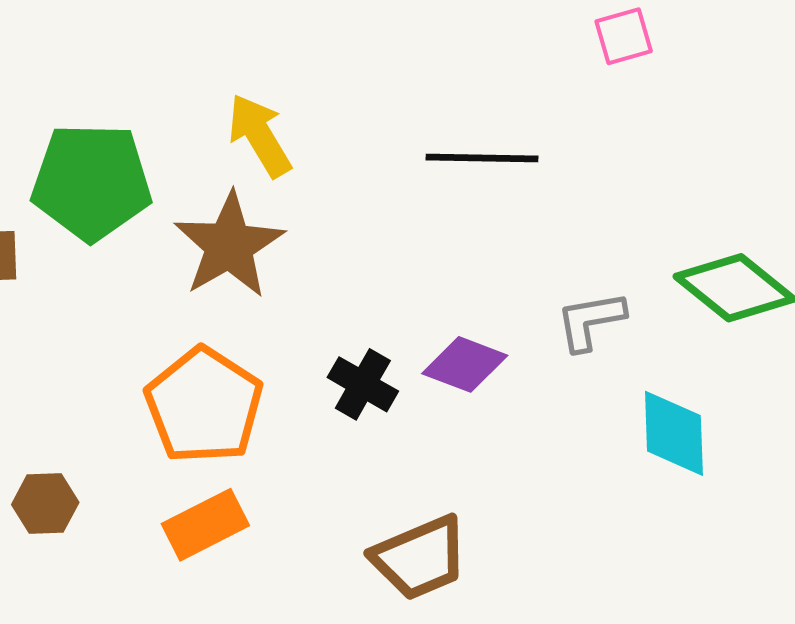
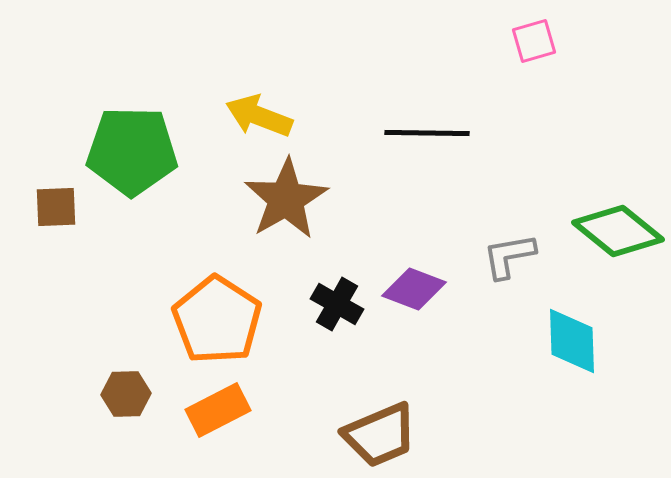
yellow arrow: (260, 135) -> (259, 116), turned -38
brown star: (229, 245) -> (286, 199), moved
brown hexagon: (45, 503) -> (126, 394), moved

